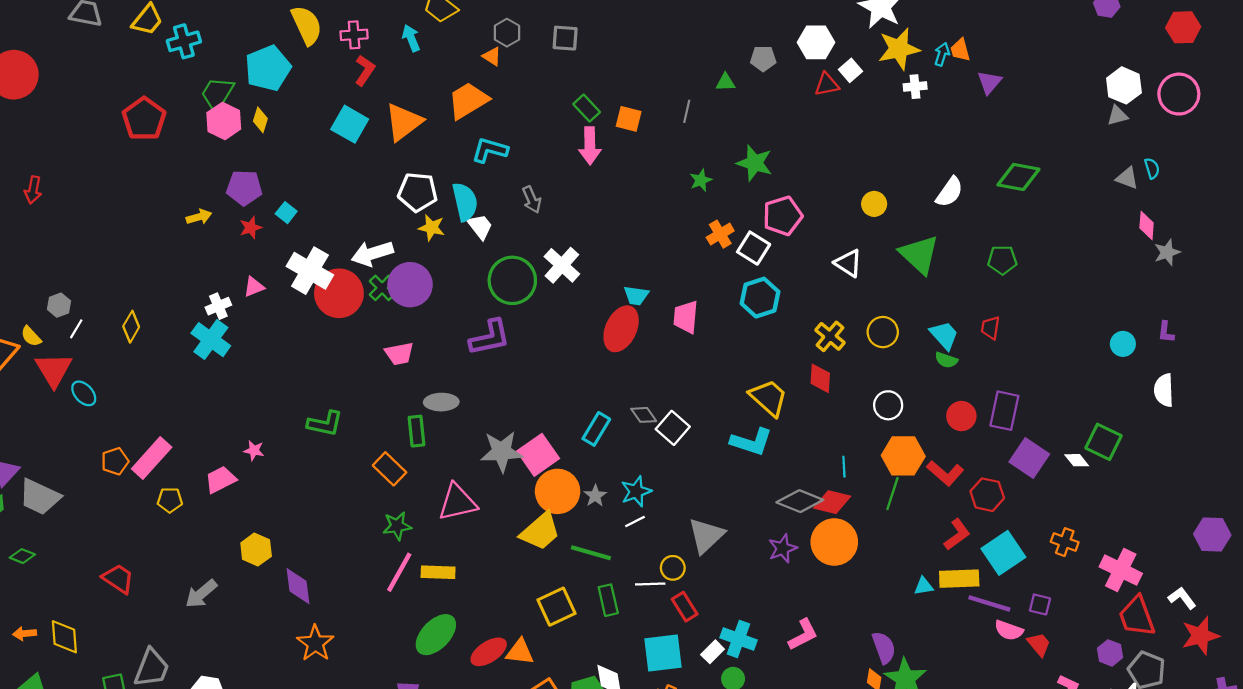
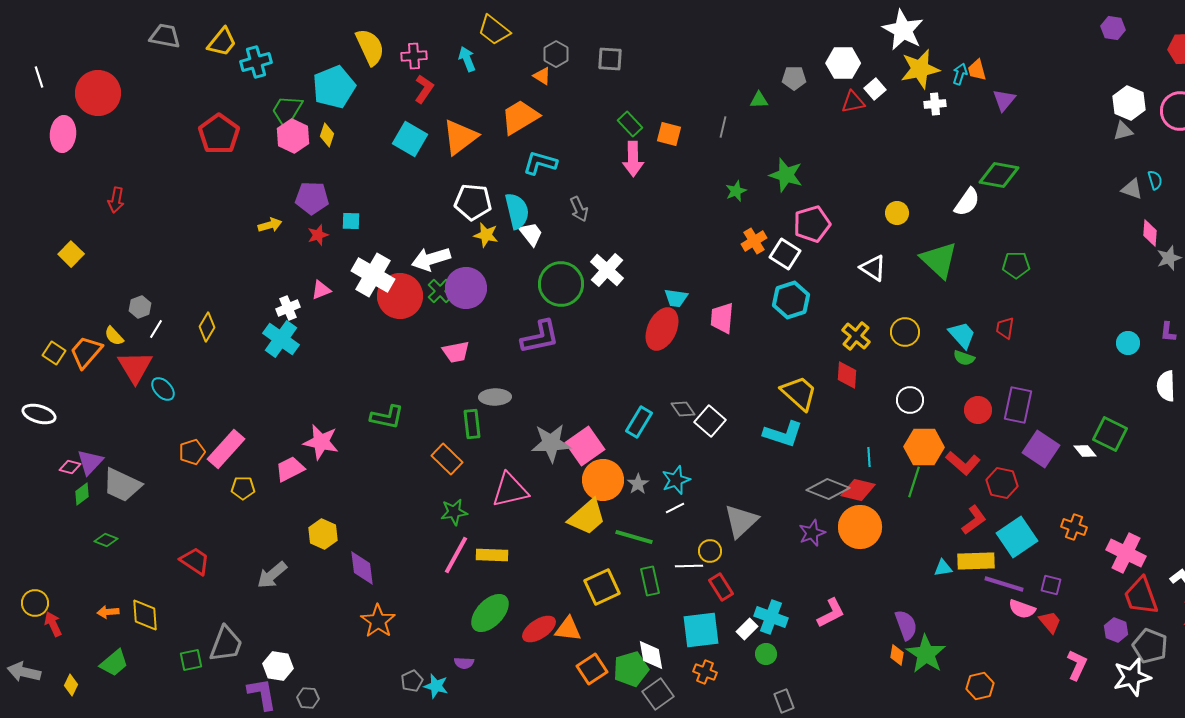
green diamond: (1018, 177) -> (999, 175), moved
cyan square: (286, 213) -> (351, 221), turned -36
pink star: (254, 450) -> (321, 442), size x1.8

